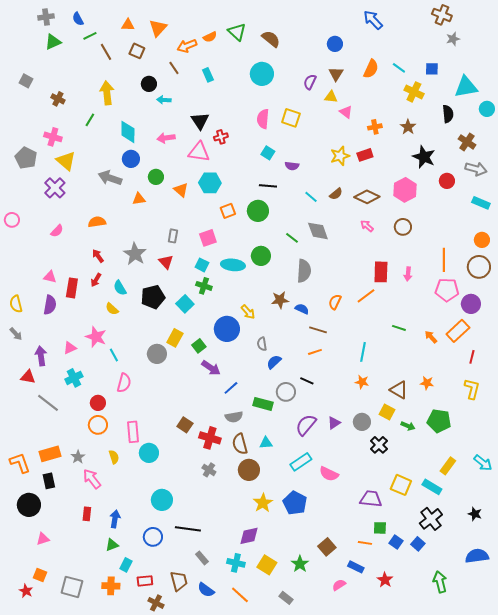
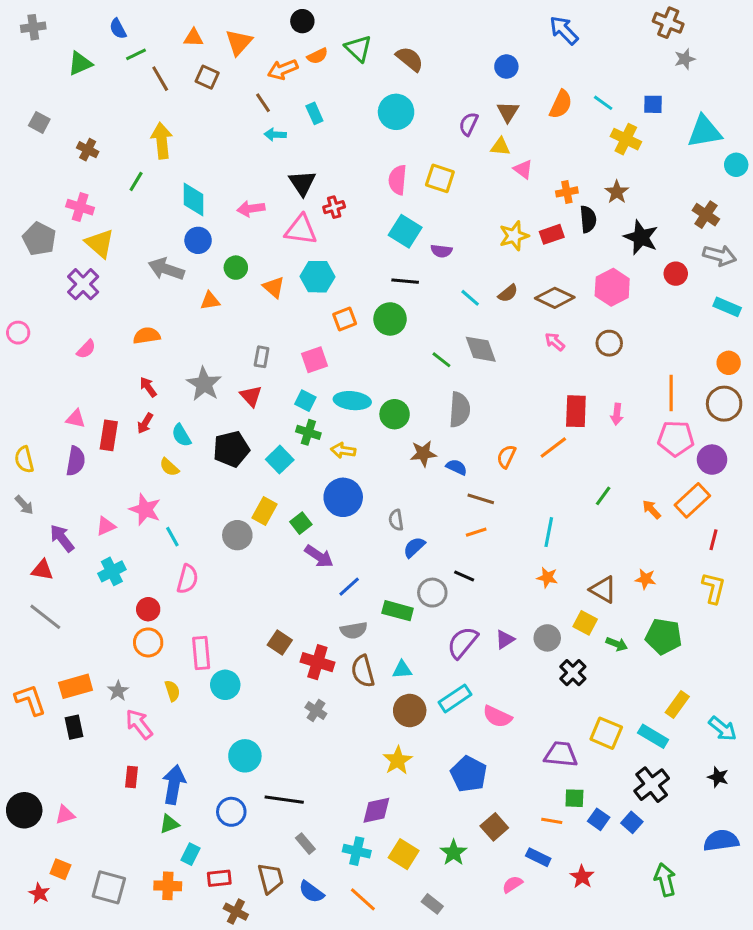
gray cross: (46, 17) -> (33, 27), moved
black circle: (149, 84) -> (302, 21), moved
cyan arrow: (164, 100) -> (275, 135), moved
black semicircle: (448, 114) -> (588, 219), moved
cyan square: (268, 153) -> (405, 231), size x1.5
green circle: (261, 256) -> (395, 414), moved
yellow arrow: (248, 312) -> (343, 450), moved, turned 140
green line: (399, 328) -> (603, 496), turned -72
purple arrow: (41, 356) -> (62, 538), turned -30
gray line: (48, 403) -> (45, 617), moved
cyan arrow: (483, 463) -> (723, 729), moved
brown circle: (249, 470) -> (410, 711), moved
blue pentagon: (295, 503) -> (469, 774), moved
black circle: (29, 505) -> (24, 810), moved
blue arrow: (115, 519) -> (174, 785), size x1.4

